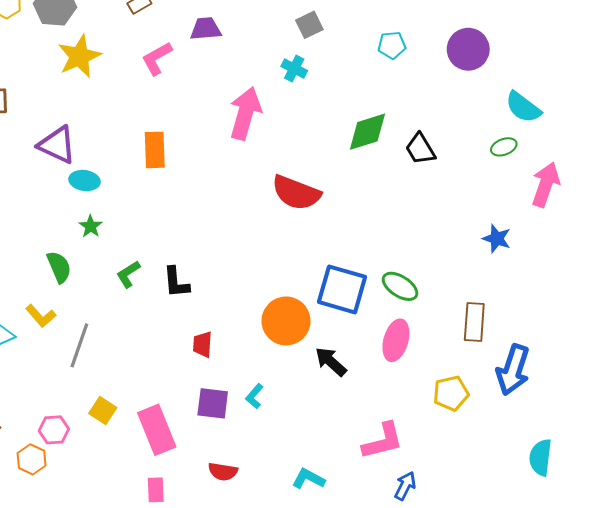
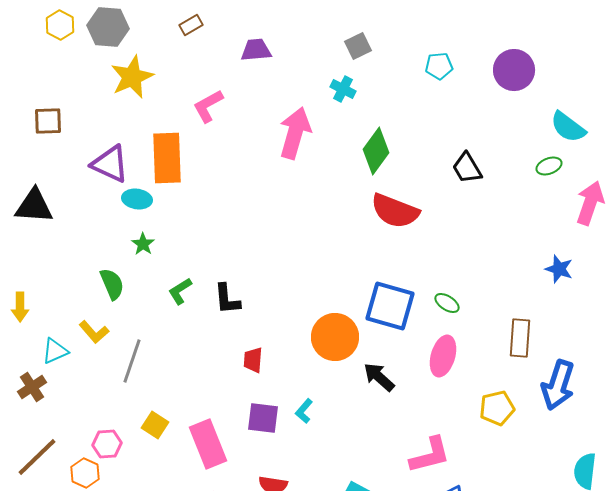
pink L-shape: (157, 58) -> (208, 106), moved
green diamond: (367, 132) -> (376, 151), moved, turned -36
orange rectangle: (155, 150) -> (167, 158), moved, size x1.4
red semicircle: (296, 193) -> (395, 211), moved
blue star: (497, 239) -> (559, 269), moved
green ellipse: (400, 286) -> (447, 303), size x0.7

